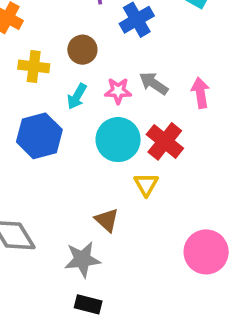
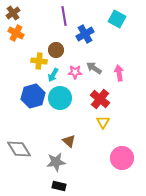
yellow cross: (34, 66) -> (39, 61), moved
cyan circle: (118, 140) -> (60, 98), moved
yellow triangle: (146, 184) -> (103, 122), moved

